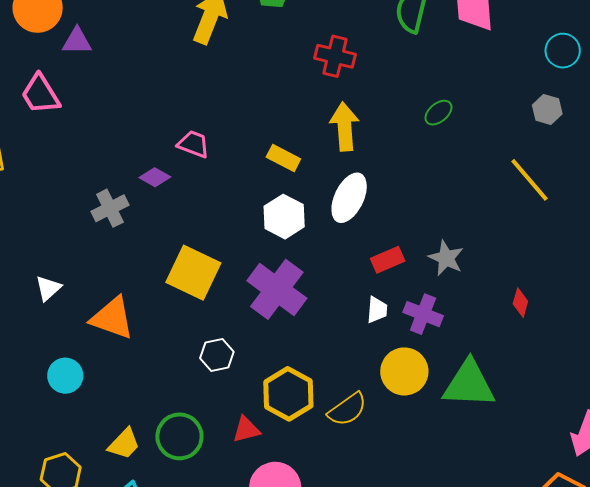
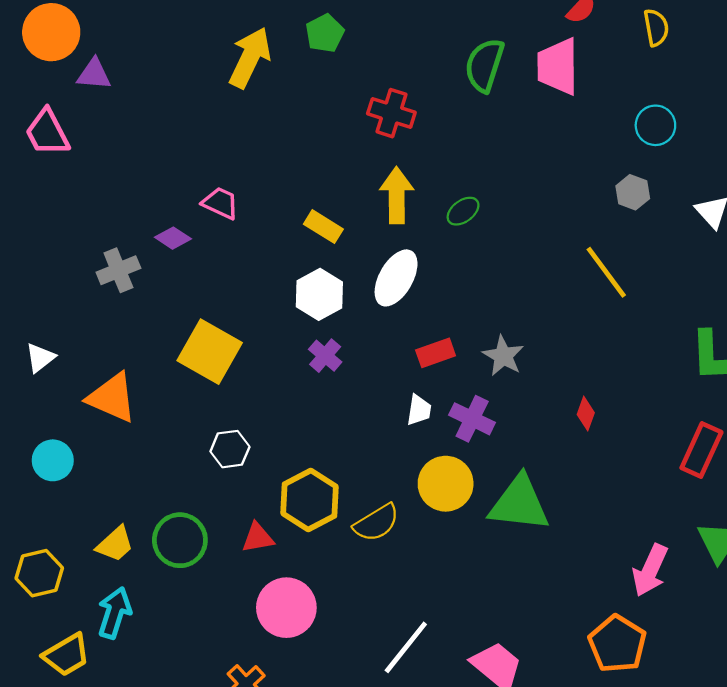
green ellipse: (438, 113) -> (463, 211), moved
purple cross: (277, 289) -> (325, 356), moved, size x0.5

